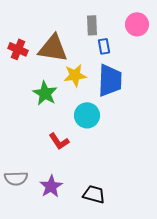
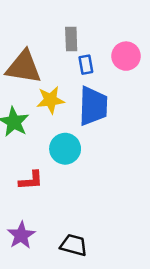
pink circle: (137, 24) -> (126, 56), moved
red L-shape: (59, 141) -> (31, 180), turned -60

